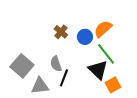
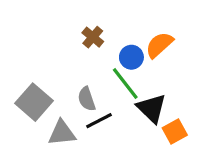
brown cross: (61, 32) -> (93, 37), moved
green line: (106, 54) -> (125, 83), moved
black line: (64, 78) -> (99, 121), turned 42

